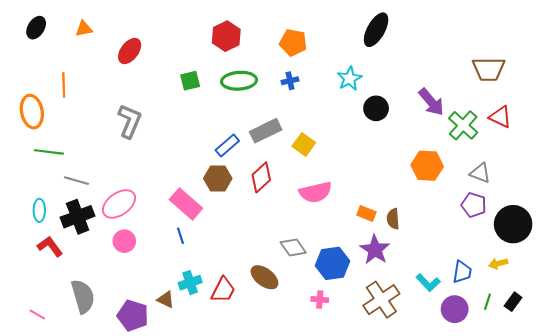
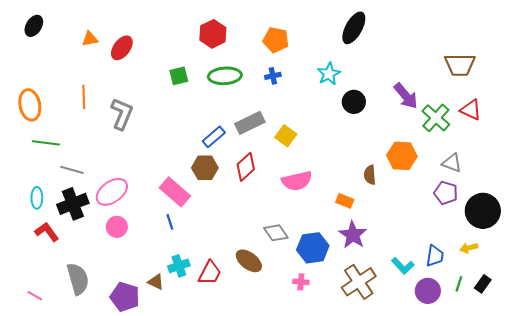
orange triangle: (84, 29) -> (90, 39), moved
orange line: (64, 85) -> (84, 97), moved
brown semicircle: (393, 219) -> (370, 175), moved

